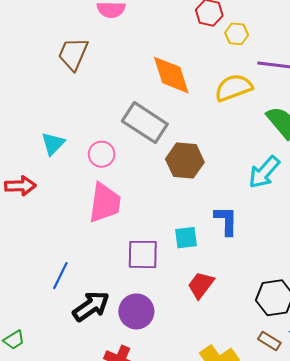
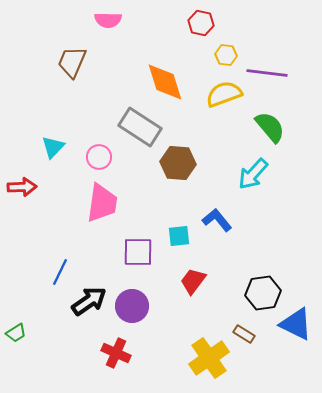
yellow hexagon: (237, 34) -> (226, 55), moved
blue L-shape: (226, 221) -> (217, 220), turned -40
brown rectangle: (269, 341) -> (244, 334), moved

